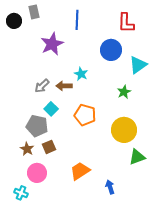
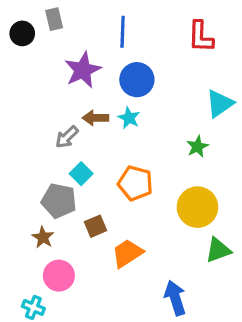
blue circle: (111, 50) -> (137, 80), moved
brown arrow: (64, 86) -> (96, 118), moved
brown square: (49, 147) -> (96, 226), moved
orange trapezoid: (80, 171) -> (127, 253), moved
blue arrow: (110, 187) -> (175, 298), size x1.5

